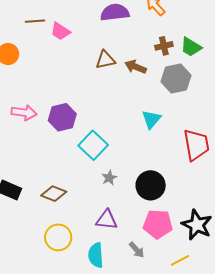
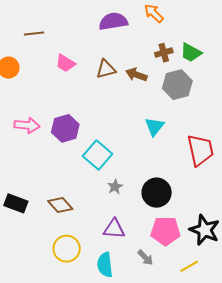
pink trapezoid: (60, 31) -> (65, 63), moved
brown diamond: (54, 194) -> (60, 205), turned 30

